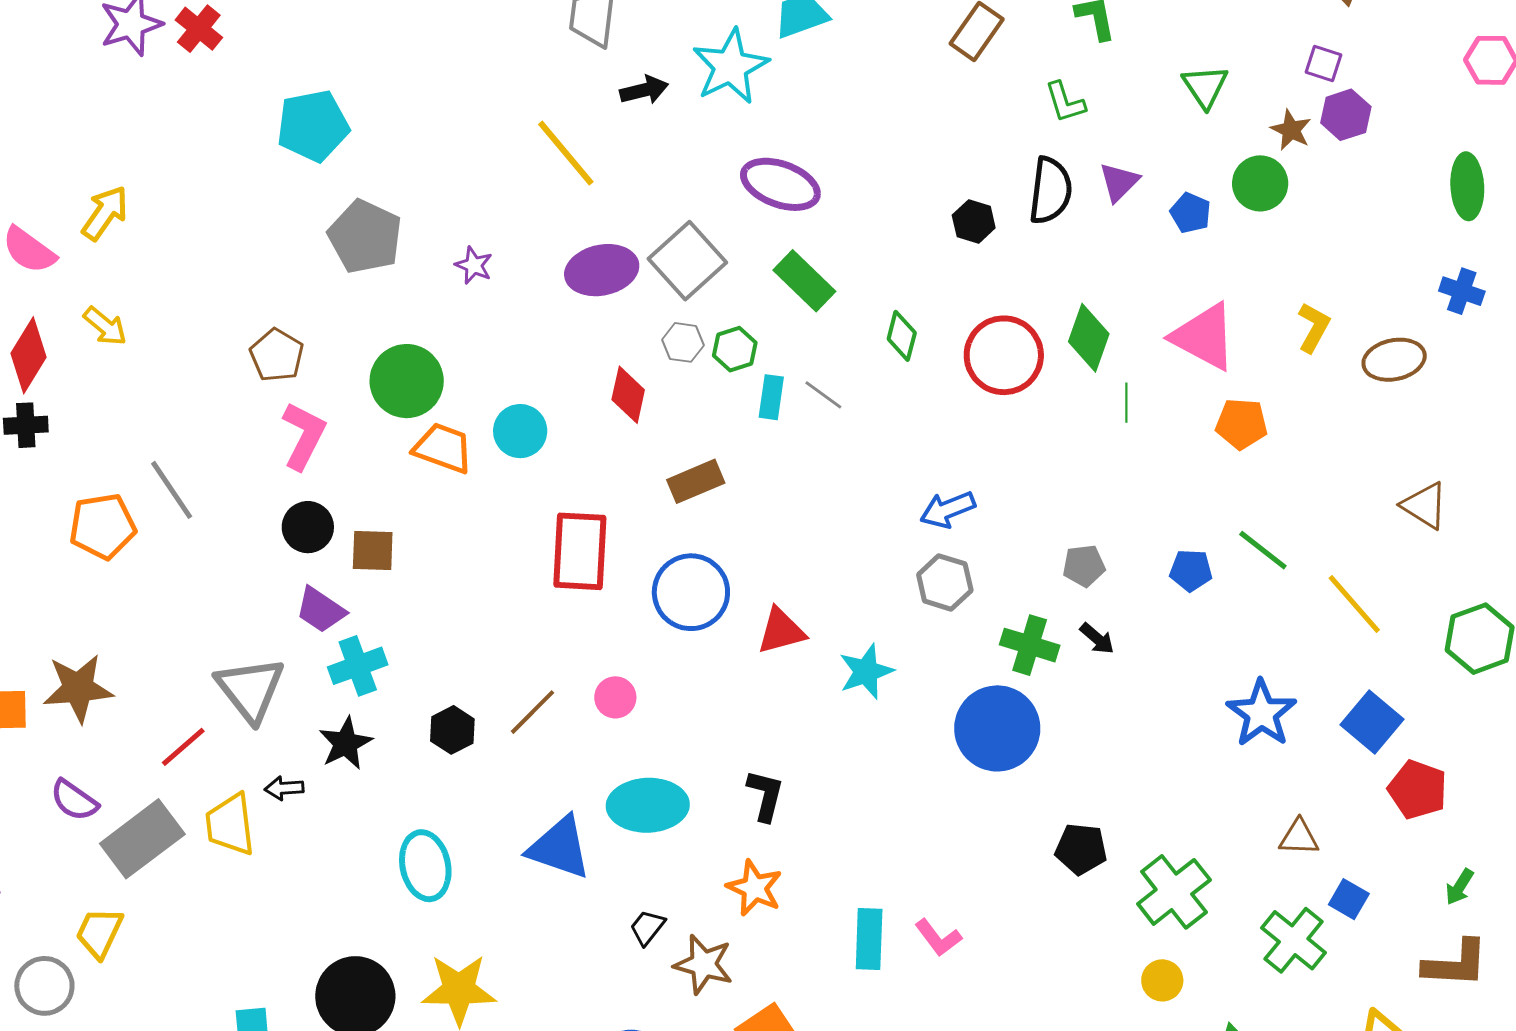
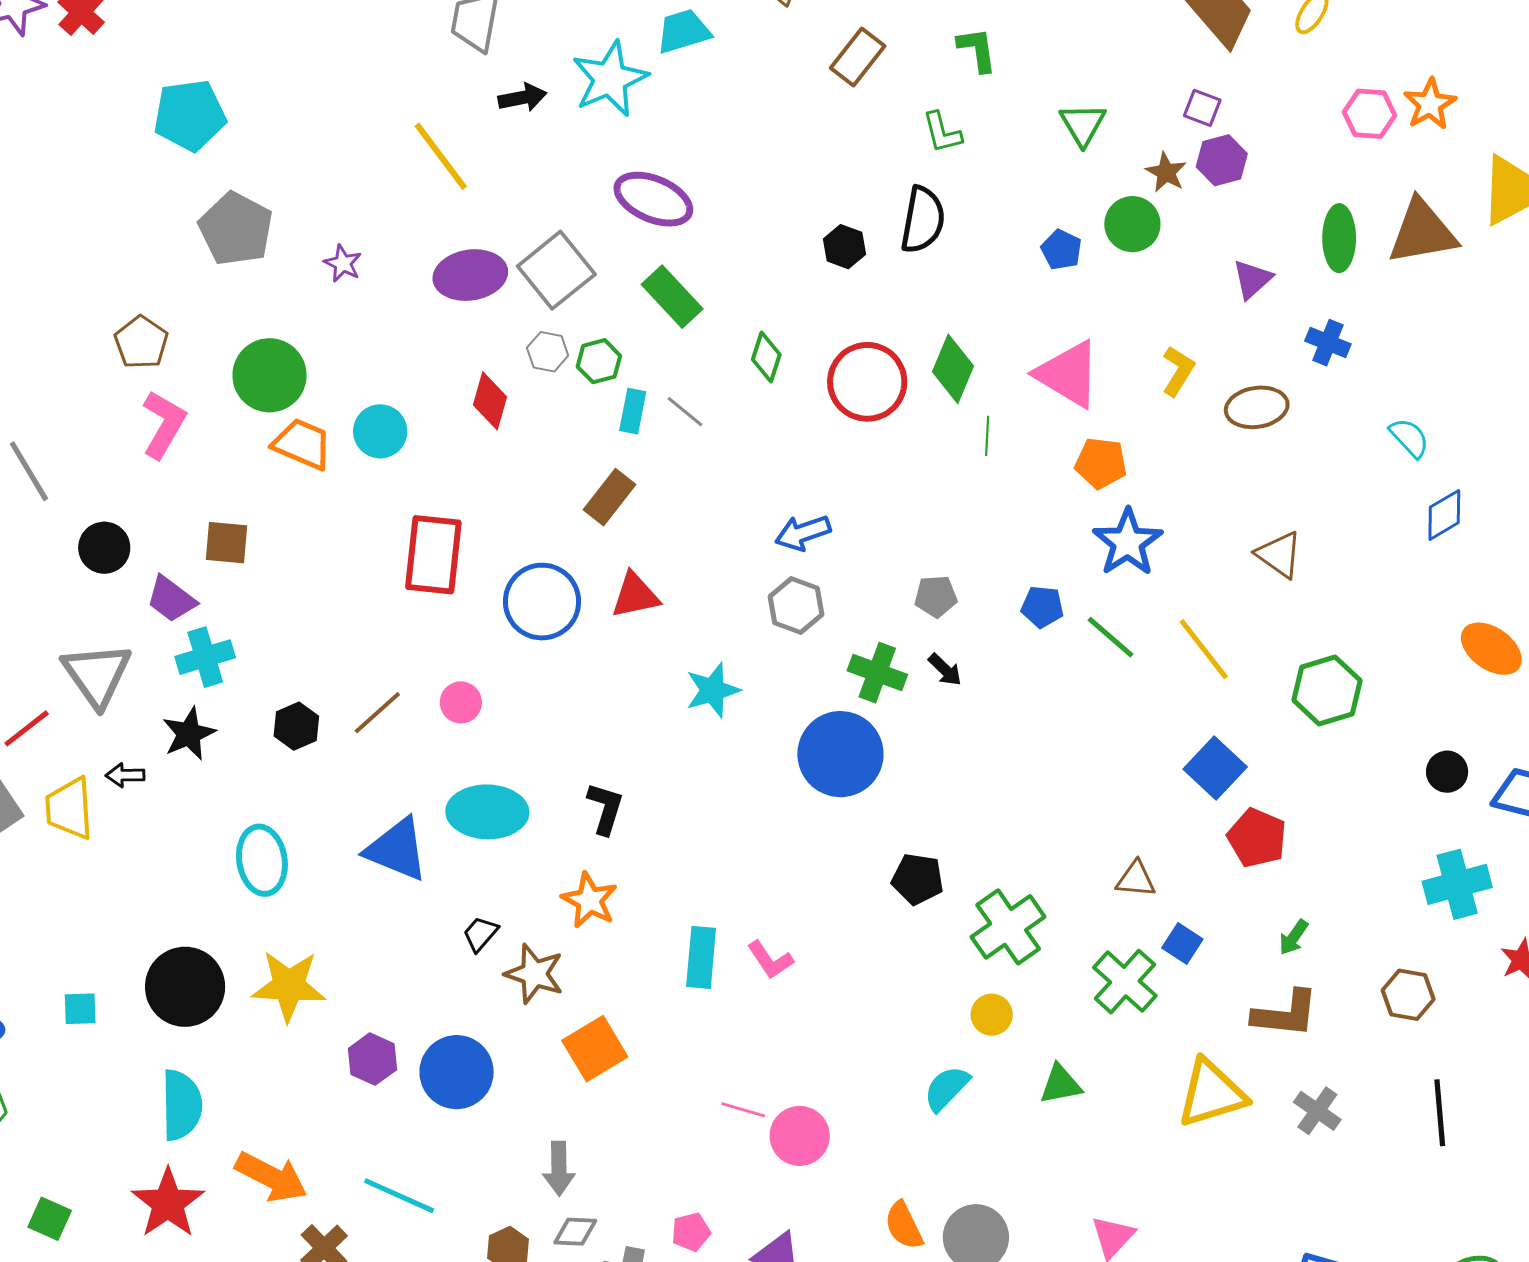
purple triangle: (1119, 182) -> (1252, 279), moved
brown rectangle: (696, 481) -> (609, 497), moved, turned -32
black circle: (308, 527) -> (104, 548), moved
green line: (1263, 550) -> (1110, 637), moved
red triangle: (781, 631) -> (635, 595), moved
blue star: (1261, 713) -> (1128, 542), moved

